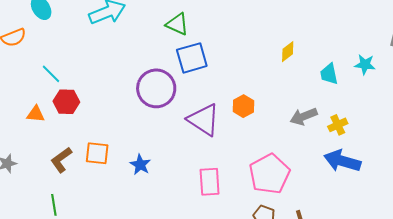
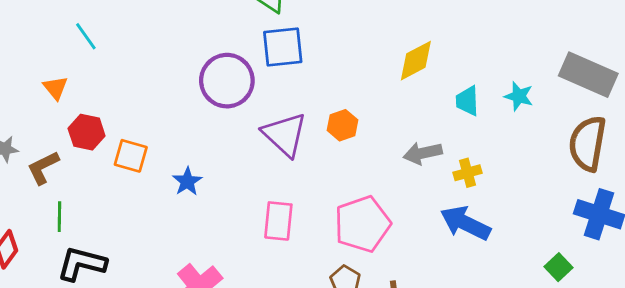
yellow diamond: (288, 52) -> (416, 61), size x1.5
red hexagon: (66, 102) -> (87, 132), moved
orange triangle: (36, 114) -> (55, 88), turned 36
brown L-shape: (61, 160) -> (43, 168), moved

